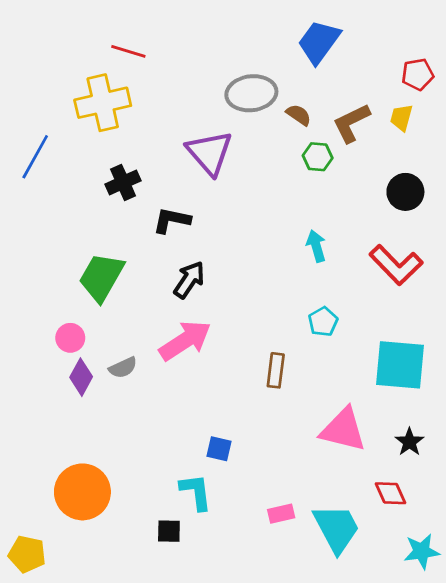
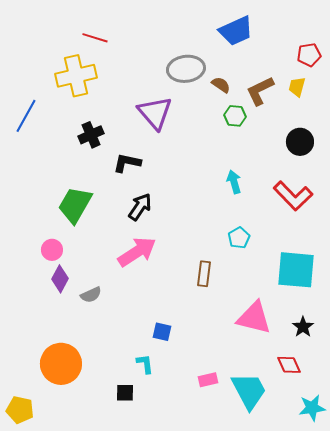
blue trapezoid: (319, 42) -> (236, 31), turned -150
gray semicircle: (123, 368) -> (91, 295), moved
cyan L-shape: (196, 492) -> (145, 364), size x0.7

